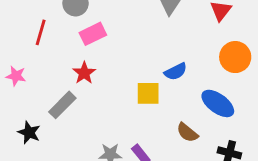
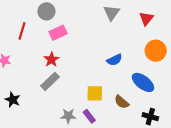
yellow square: (148, 93) -> (95, 93), moved
gray rectangle: (62, 105) -> (50, 81), moved

